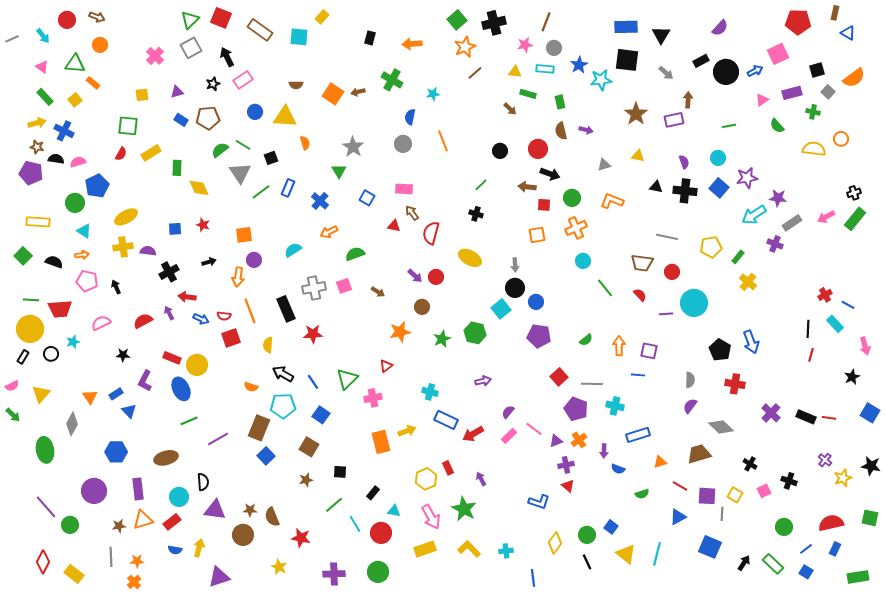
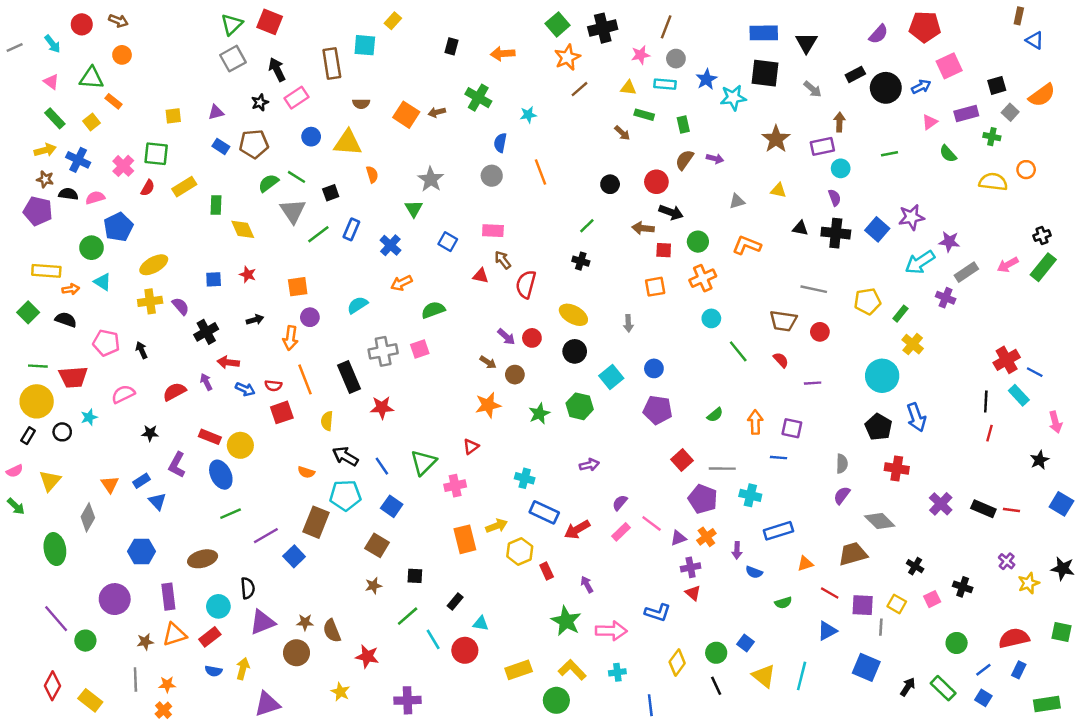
red pentagon: (798, 22) -> (925, 27), moved
brown rectangle: (260, 30) -> (332, 63), moved, turned 45
pink cross: (155, 56) -> (123, 166), moved
brown semicircle: (561, 131) -> (684, 160), turned 48
cyan circle: (718, 158) -> (841, 168), moved
purple semicircle: (148, 251) -> (181, 306), turned 42
orange arrow: (82, 255) -> (71, 289), moved
black circle: (515, 288) -> (575, 351), moved
brown arrow: (378, 292) -> (488, 362), moved
red cross: (825, 295) -> (1007, 360), size x1.5
cyan circle: (694, 303) -> (882, 376), moved
blue square: (266, 456) -> (294, 556), moved
yellow hexagon: (426, 479) -> (520, 551), moved
purple triangle: (215, 510) -> (262, 622), turned -30
pink arrow: (431, 517) -> (611, 631), moved, turned -60
green circle: (378, 572) -> (556, 700), moved

